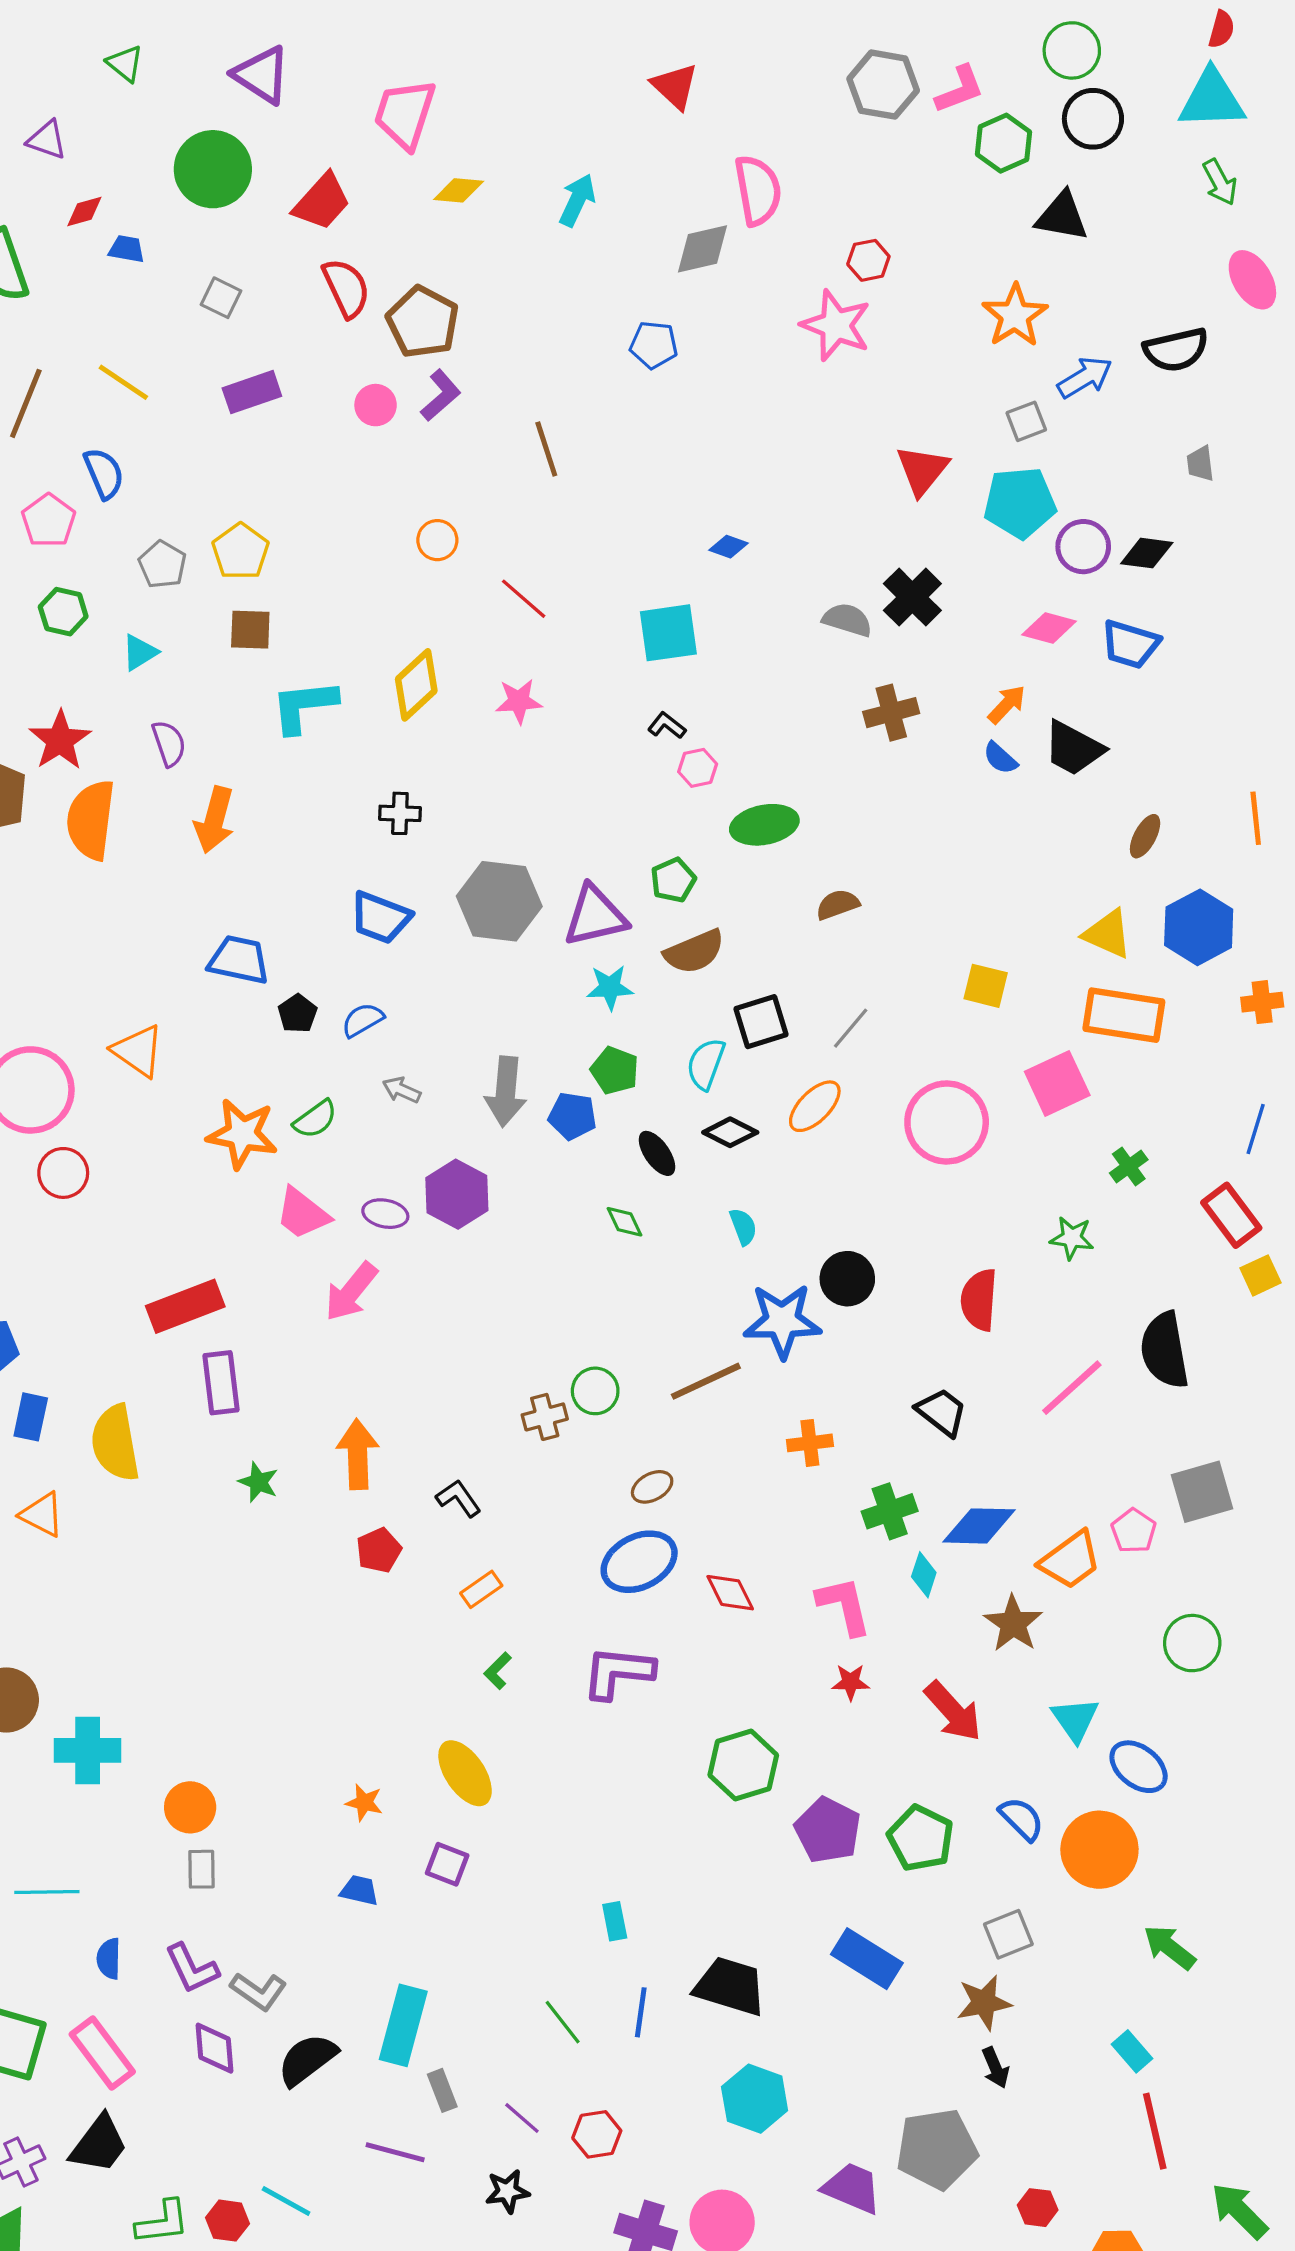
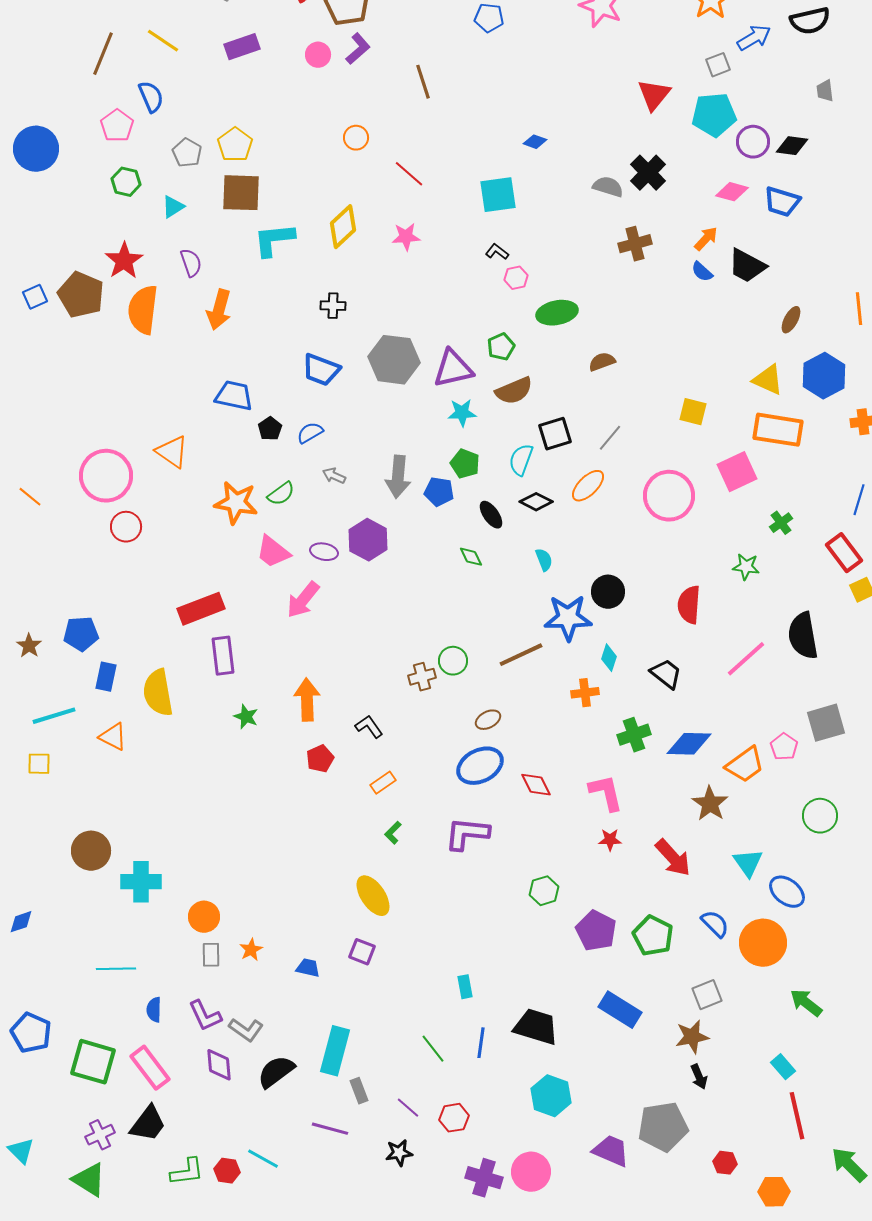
brown square: (250, 630) -> (241, 193), size x1.5
cyan diamond: (924, 1575) -> (609, 658), moved
green hexagon: (743, 1765) -> (544, 891), size x0.7
orange star: (364, 1802) -> (251, 950), moved, turned 30

